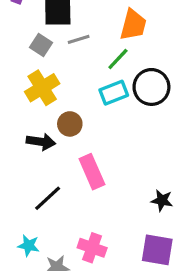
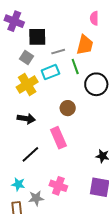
gray line: (79, 39) -> (58, 52), moved
green line: (118, 59) -> (75, 67), turned -63
cyan rectangle: (114, 93) -> (50, 72), moved
brown circle: (70, 124) -> (68, 108), moved

